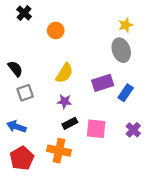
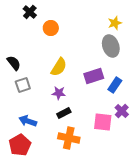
black cross: (24, 13) -> (30, 12), moved
blue arrow: (16, 127) -> (28, 121), moved
pink square: (96, 129) -> (103, 122), moved
purple cross: (133, 130) -> (122, 111), moved
orange cross: (59, 151) -> (69, 138), moved

